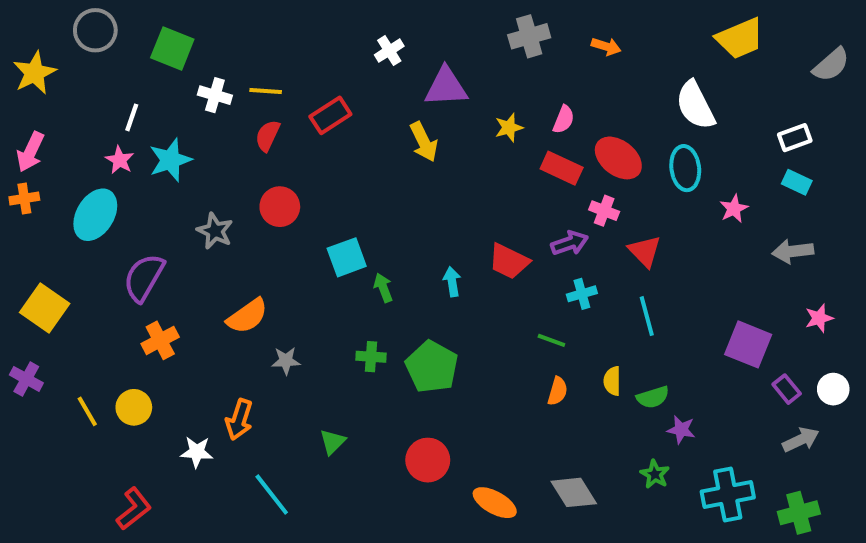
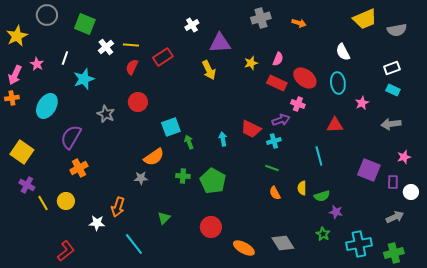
gray semicircle: (831, 65) -> (397, 30), moved, turned 30
white cross: (215, 95) -> (106, 47), turned 35
white semicircle: (695, 105) -> (343, 52), size x0.7
pink star: (120, 160) -> (37, 64), moved
red triangle: (645, 251) -> (335, 125), moved, turned -48
cyan cross: (582, 294) -> (274, 141), moved
orange semicircle: (247, 316) -> (154, 157), moved
purple cross: (26, 379) -> (27, 185), moved
purple rectangle: (787, 389) -> (393, 182), moved, turned 40
orange semicircle: (558, 391) -> (275, 193), turned 136

